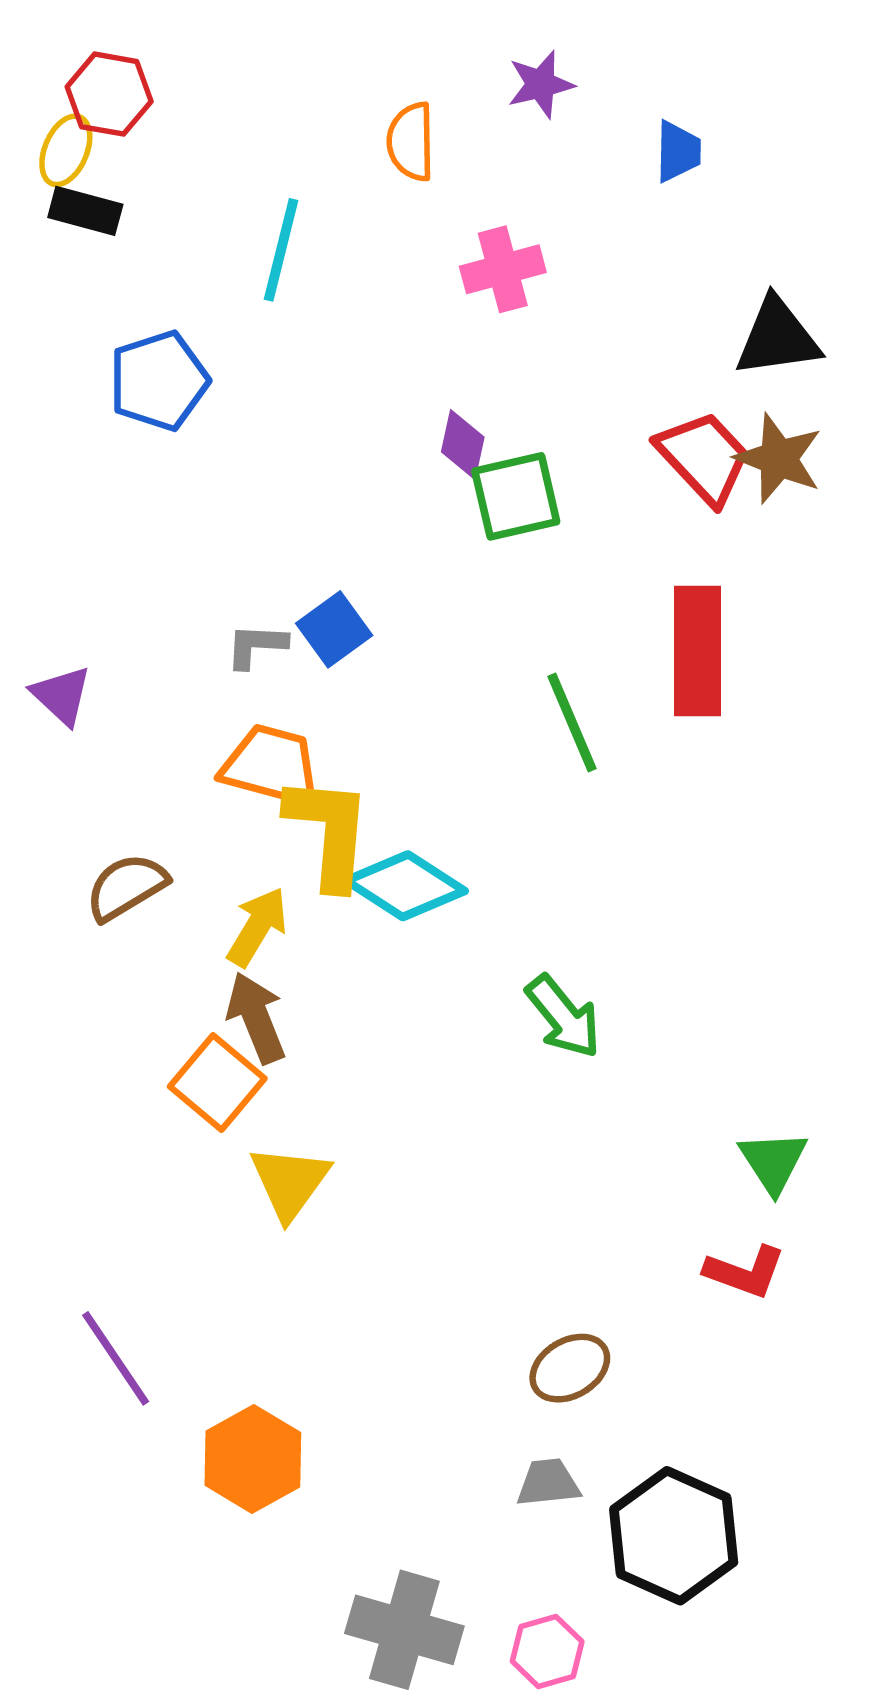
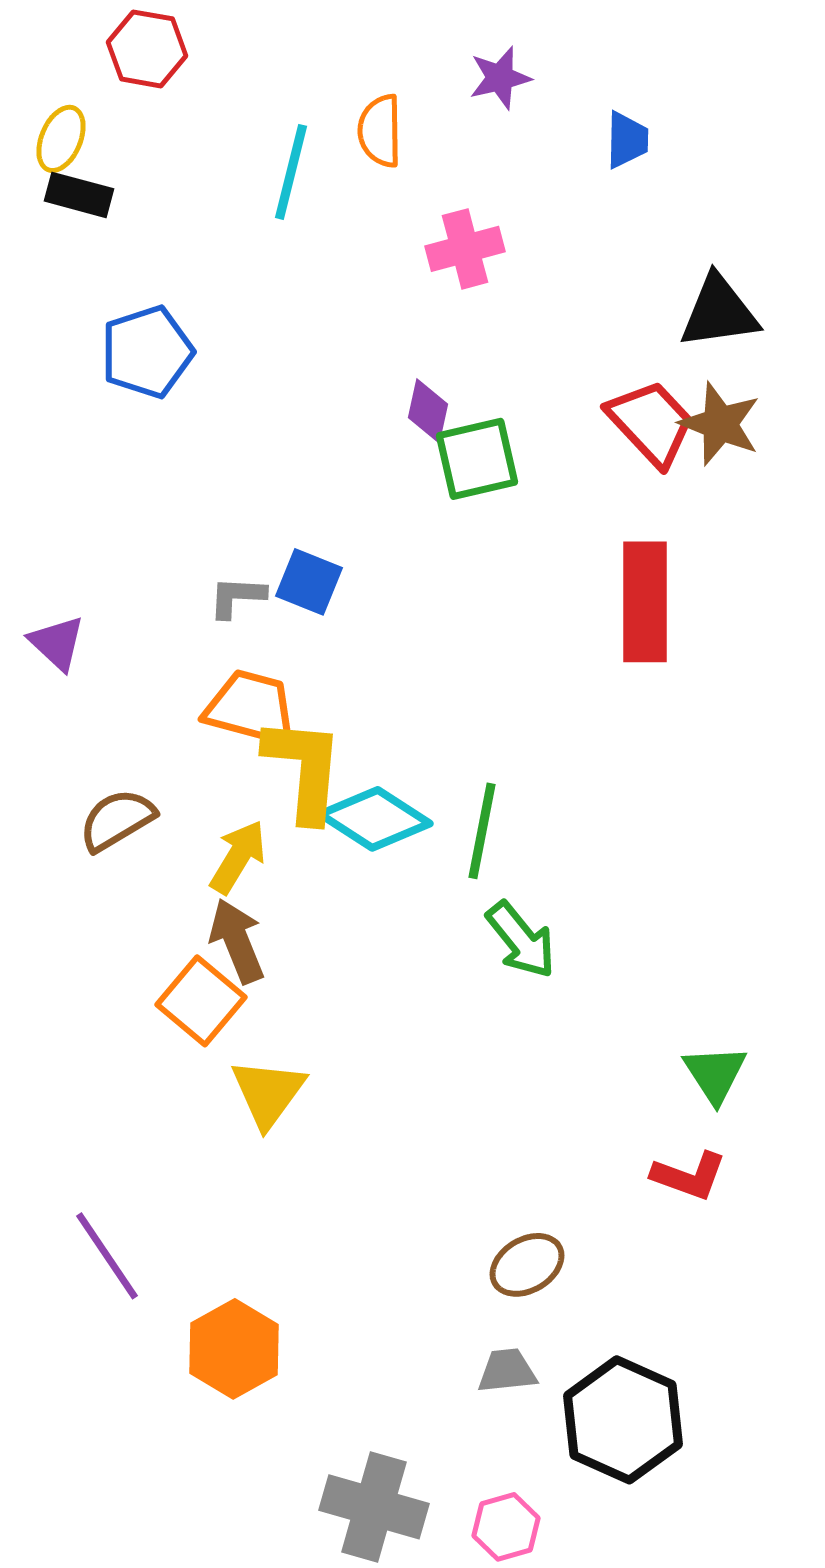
red hexagon: (109, 94) -> (147, 49), moved
cyan line: (281, 250) -> (291, 172), moved
blue square: (334, 629) -> (309, 582), turned -32
green line: (572, 722) -> (482, 831), moved, turned 34

